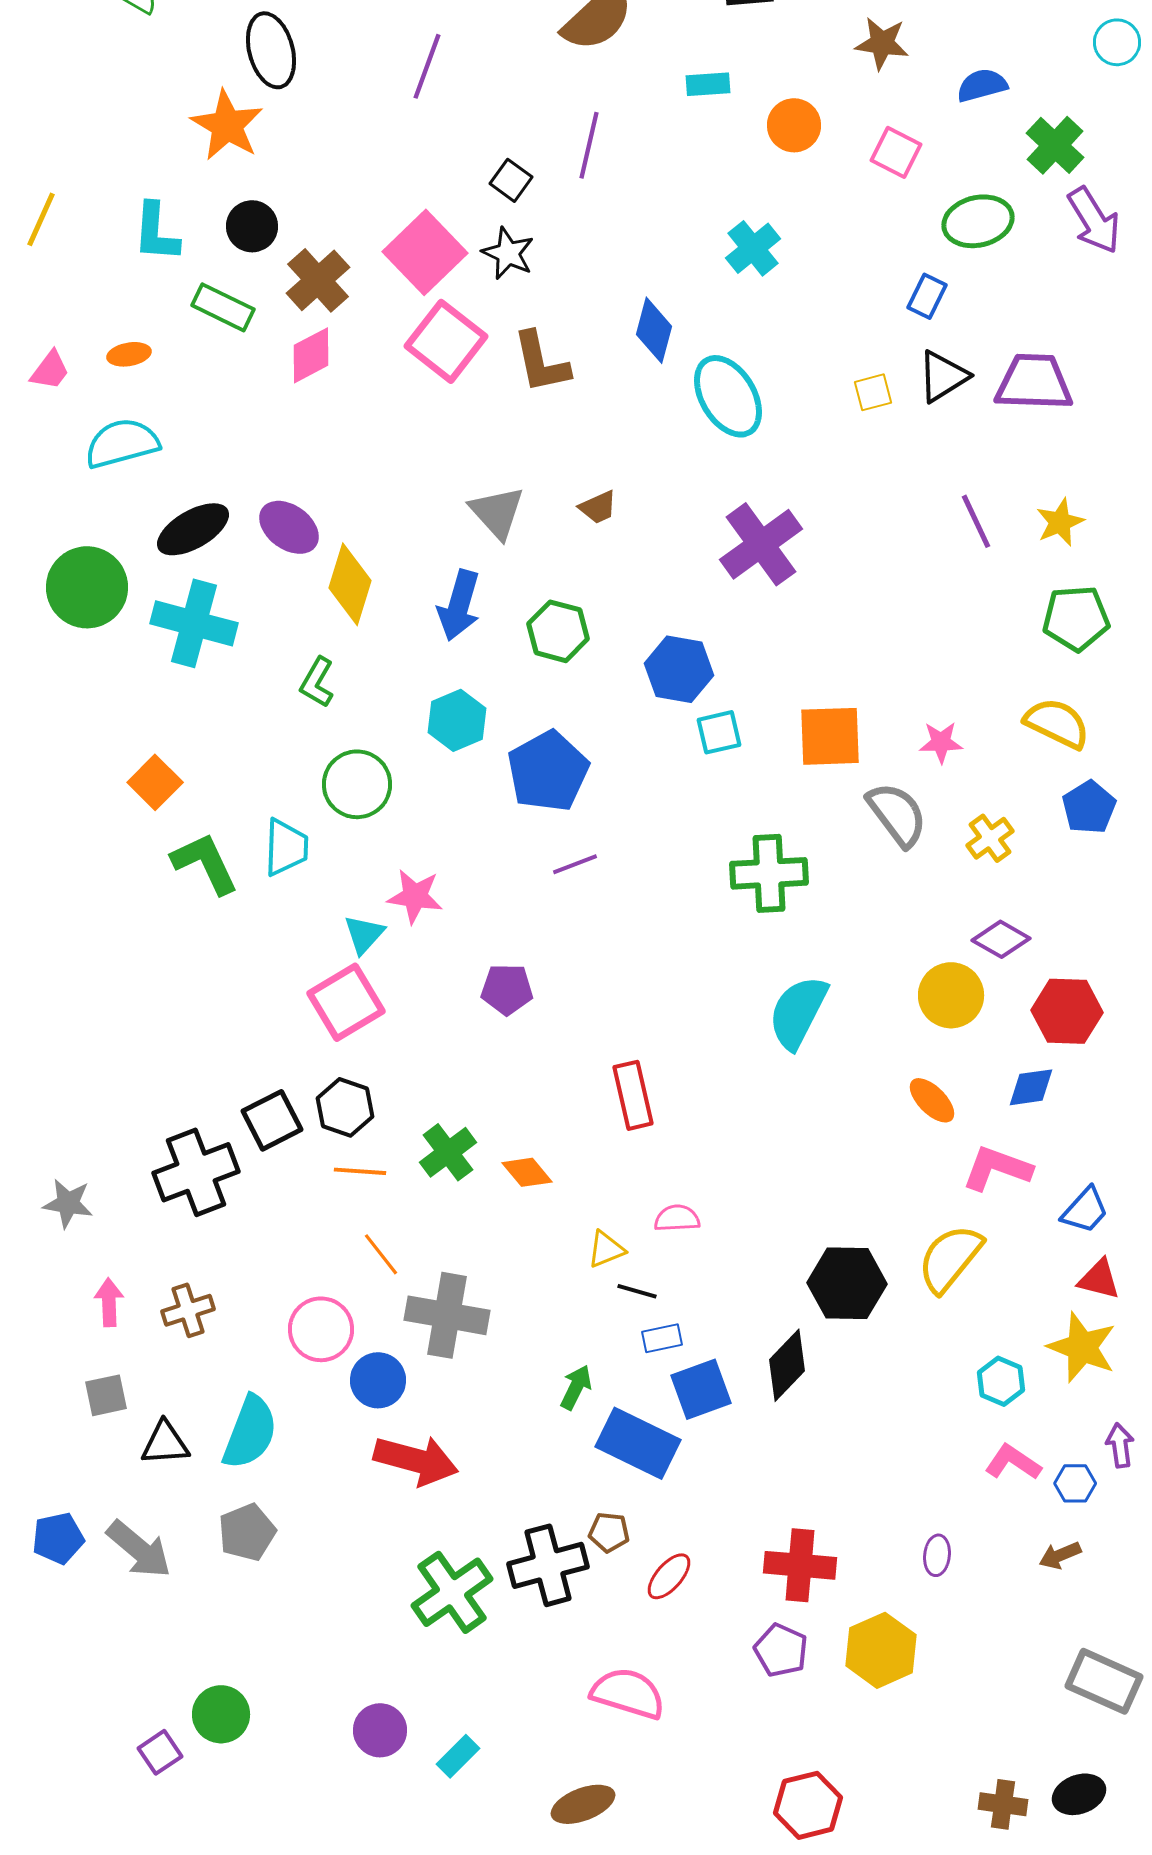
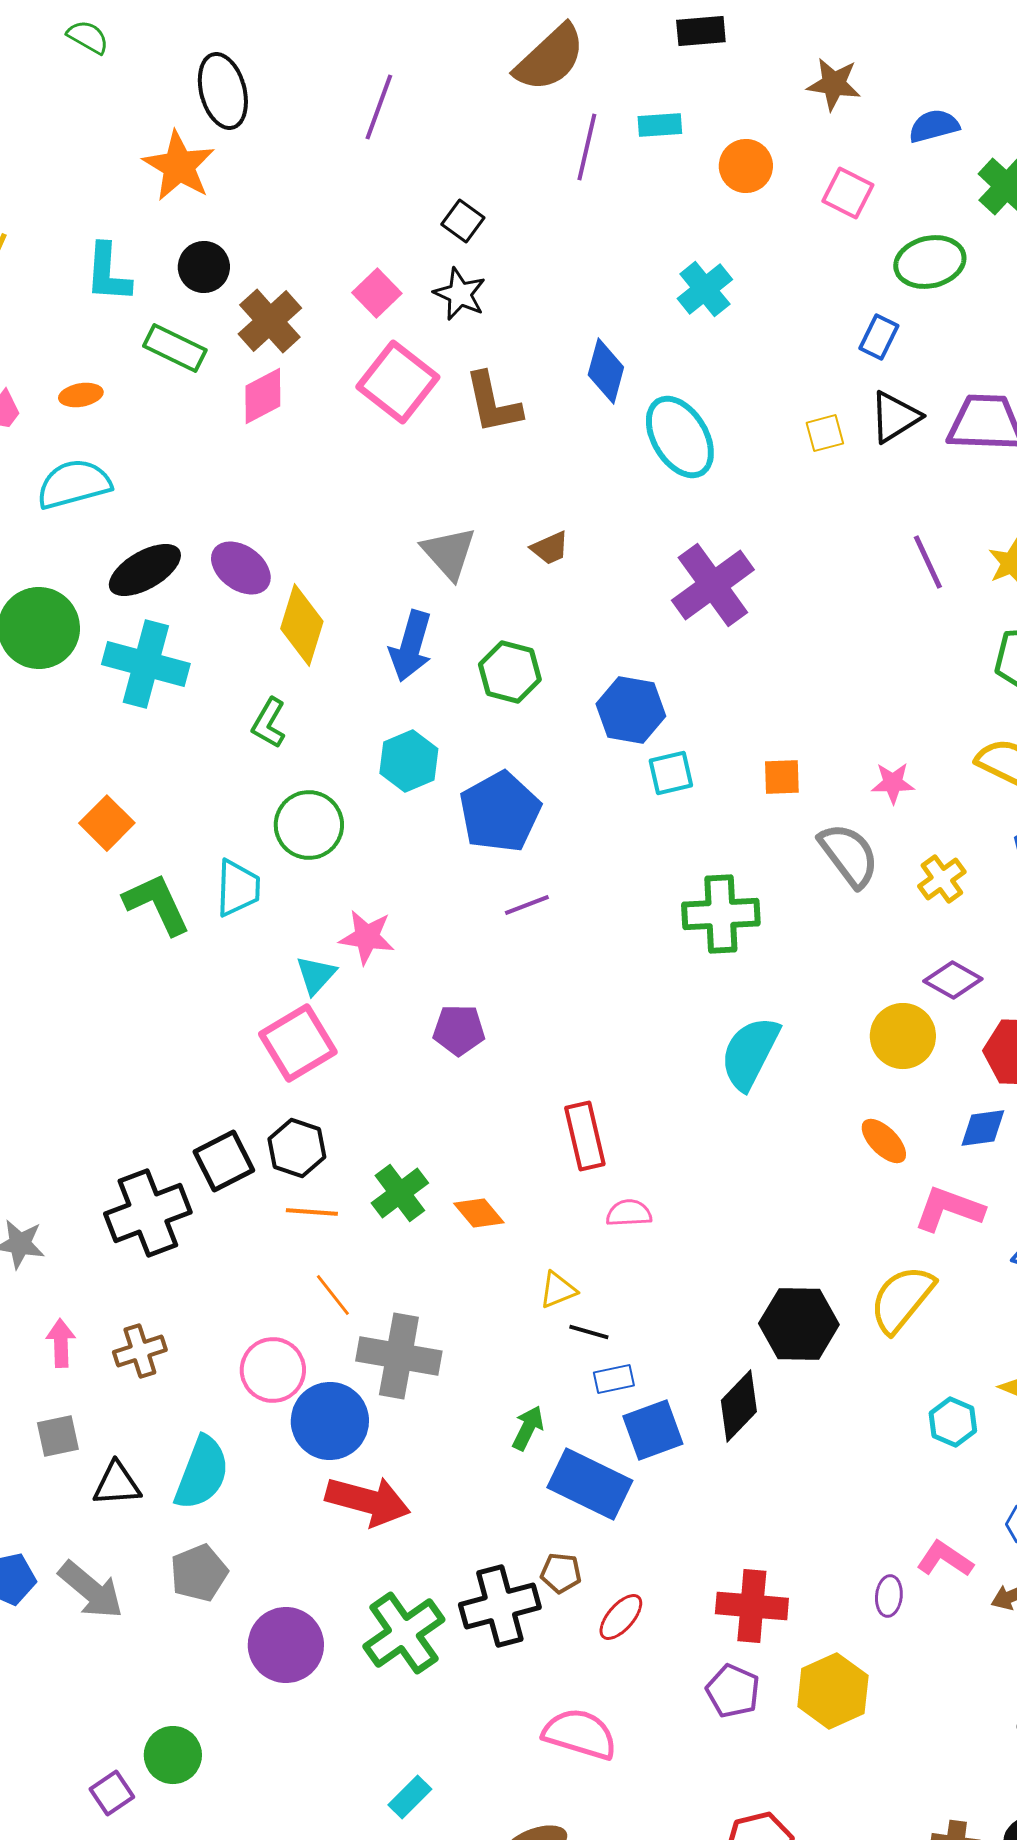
purple line: (589, 145) -> (587, 147), moved
pink square: (425, 252) -> (377, 293), size x0.6
orange square: (830, 736) -> (782, 777), size x0.6
pink semicircle: (677, 1218) -> (629, 1213), moved
blue circle: (378, 1380) -> (330, 1421), size x1.4
pink L-shape: (1013, 1462) -> (945, 1559), moved
purple circle: (380, 1730) -> (286, 1645), moved, size x1.4

